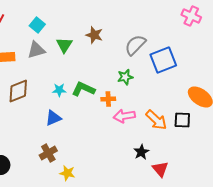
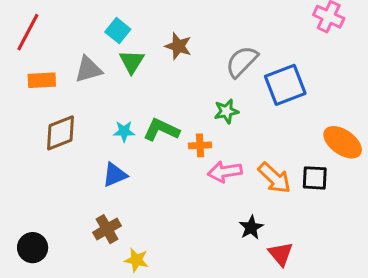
cyan square: (37, 25) -> (118, 31), moved

